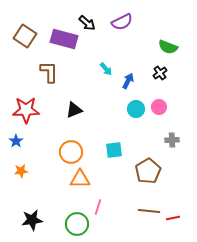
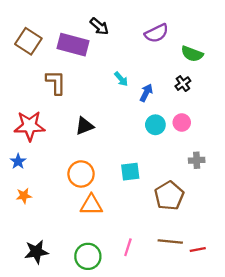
purple semicircle: (122, 22) -> (157, 33), moved
pink line: (98, 207) -> (128, 247), moved

